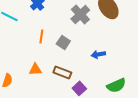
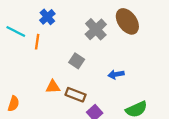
orange line: (41, 36) -> (37, 42), moved
orange triangle: (35, 69) -> (53, 87), moved

